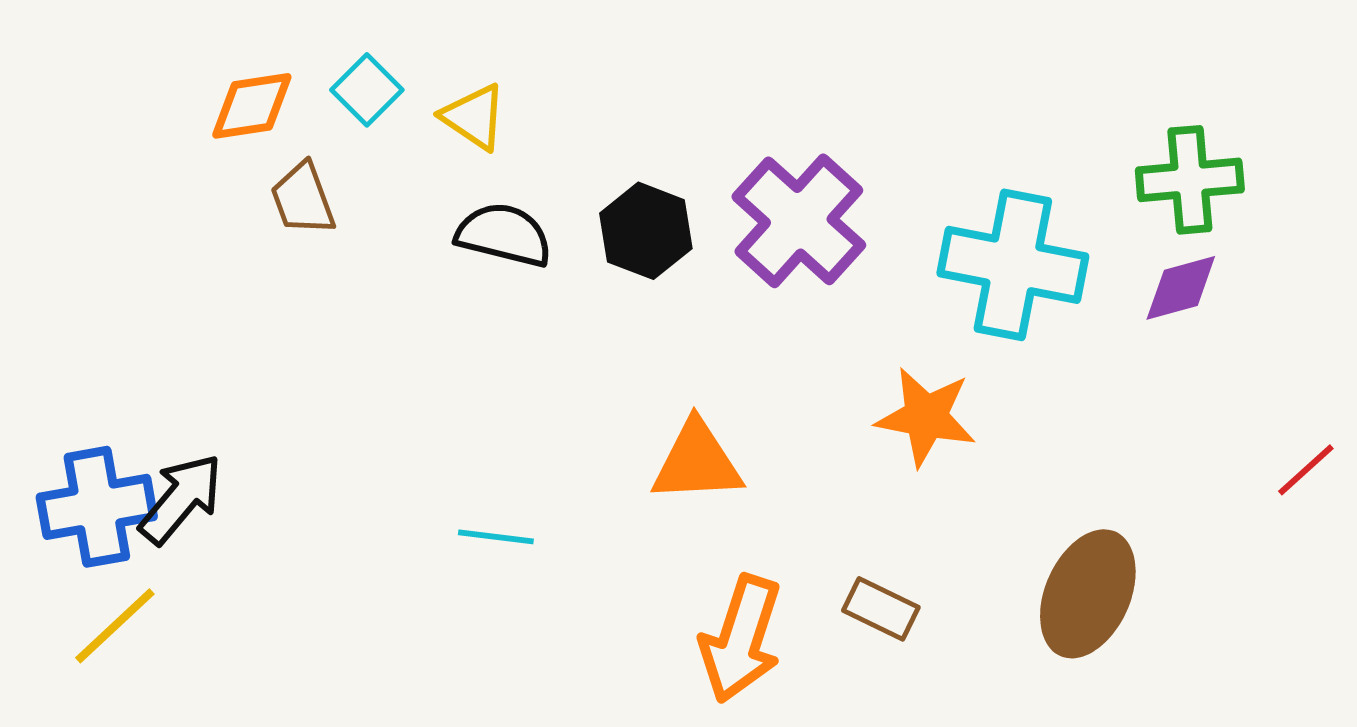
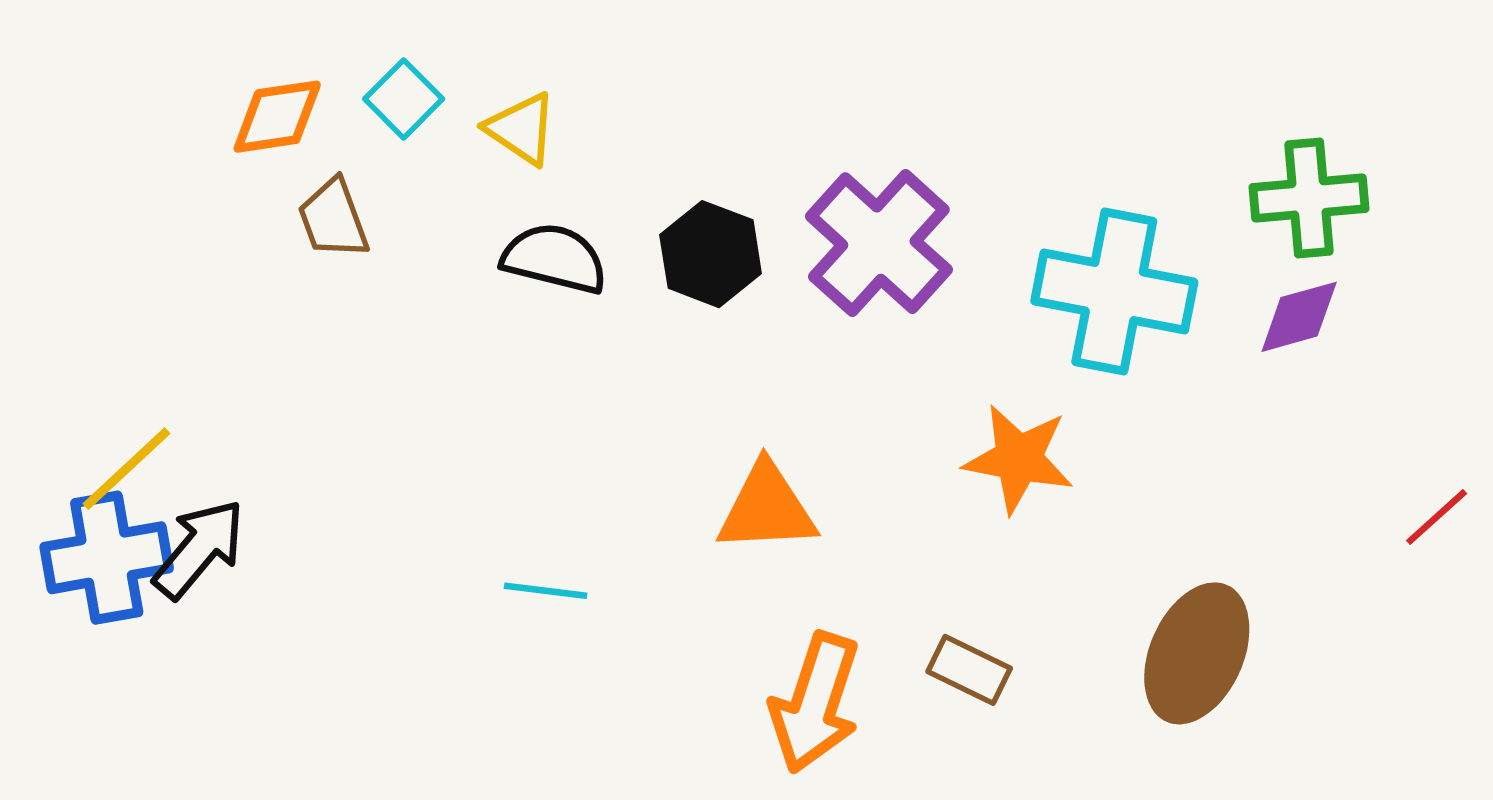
yellow line: (115, 626) -> (126, 469), moved

